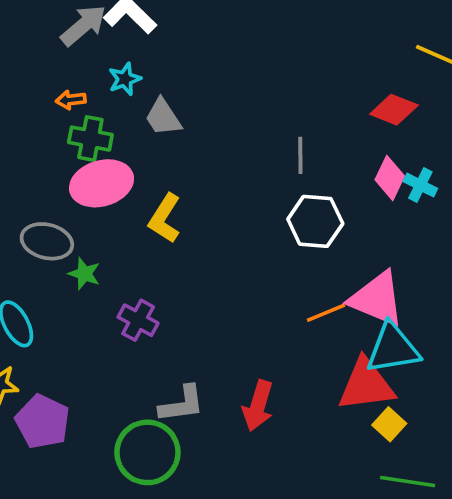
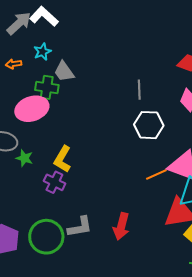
green cross: (90, 139) -> (47, 87), moved
yellow L-shape: (165, 218) -> (63, 159), moved
green circle: (147, 452) -> (46, 237), moved

